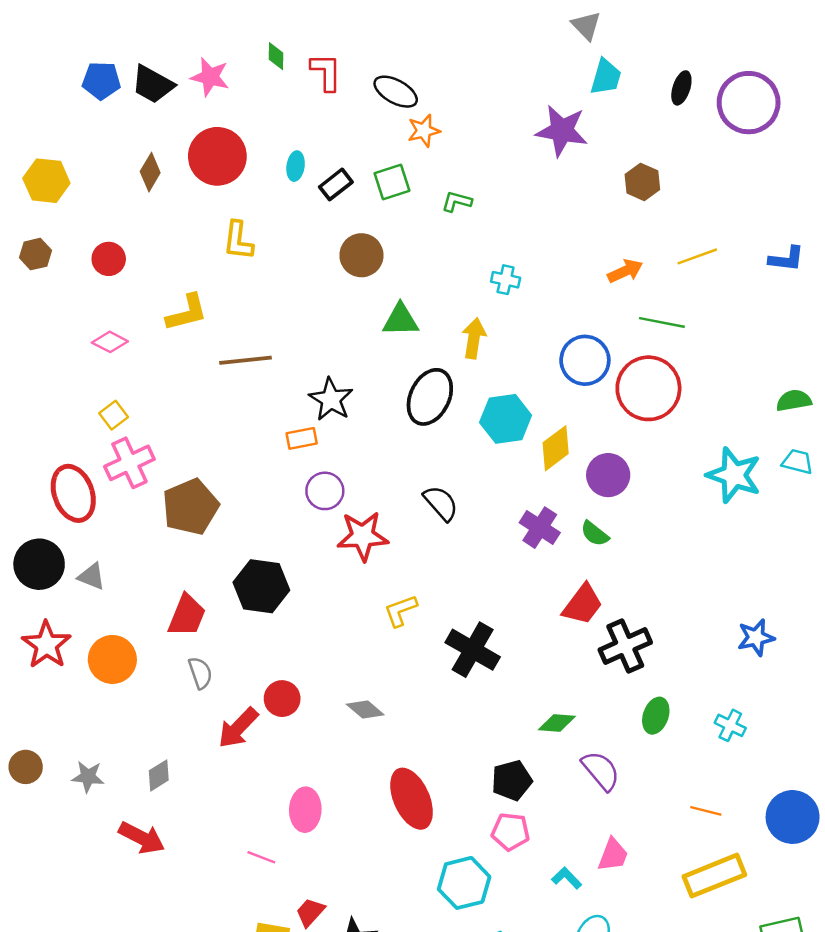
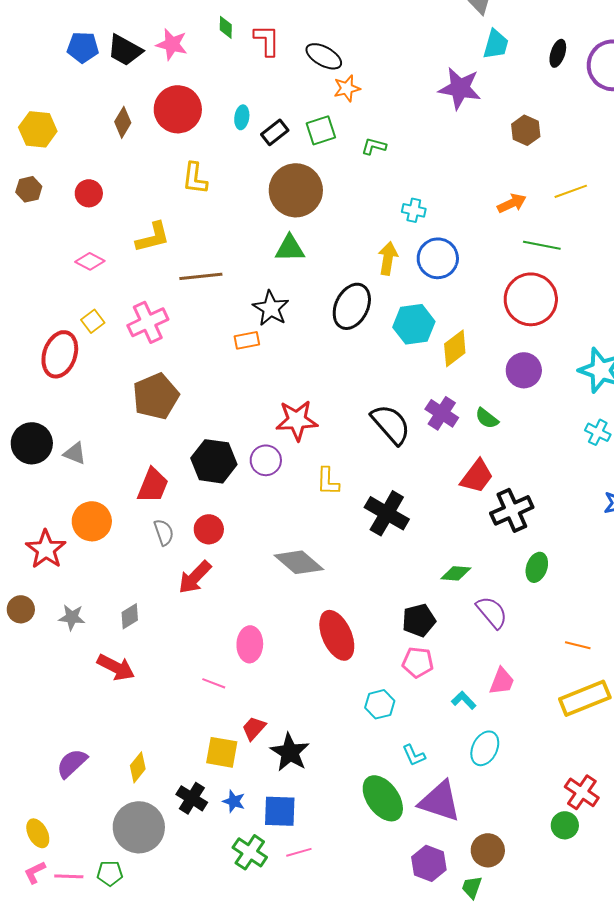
brown circle: (361, 255) -> (296, 190), size x1.5
green triangle: (401, 320) -> (290, 248), moved
blue circle: (585, 360) -> (438, 258), moved
pink cross: (129, 463) -> (148, 322), moved
purple circle: (608, 475) -> (524, 370), moved
purple circle: (325, 491) -> (266, 460), moved
red ellipse: (73, 493) -> (60, 354), moved, turned 39
black semicircle: (441, 503) -> (391, 424), moved, size x1.4
yellow L-shape: (401, 611) -> (328, 481), turned -68
red star: (46, 645) -> (46, 549), moved
red circle: (282, 699) -> (209, 529), moved
gray diamond: (365, 710) -> (299, 562), size x1.6
cyan cross: (730, 725) -> (598, 432), moved
cyan hexagon: (464, 883) -> (380, 704), size x0.7

